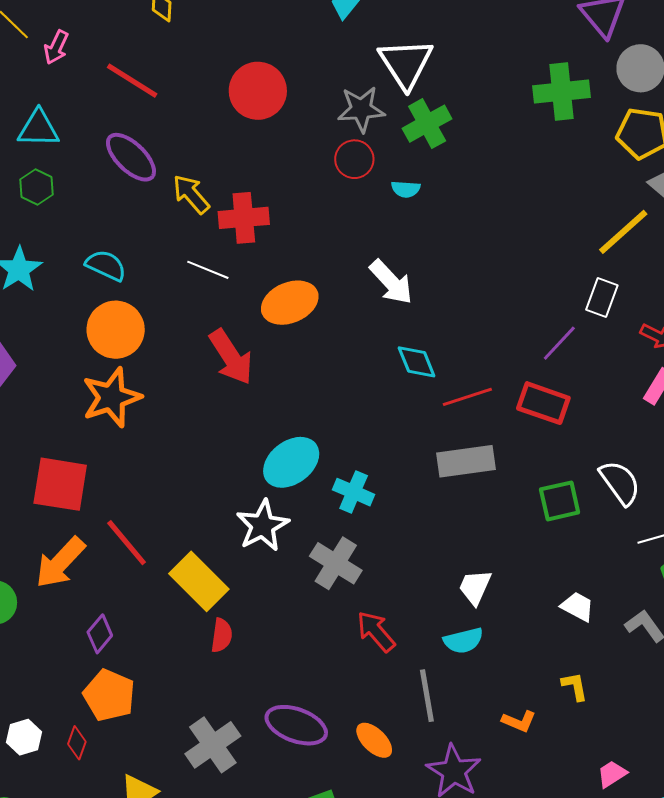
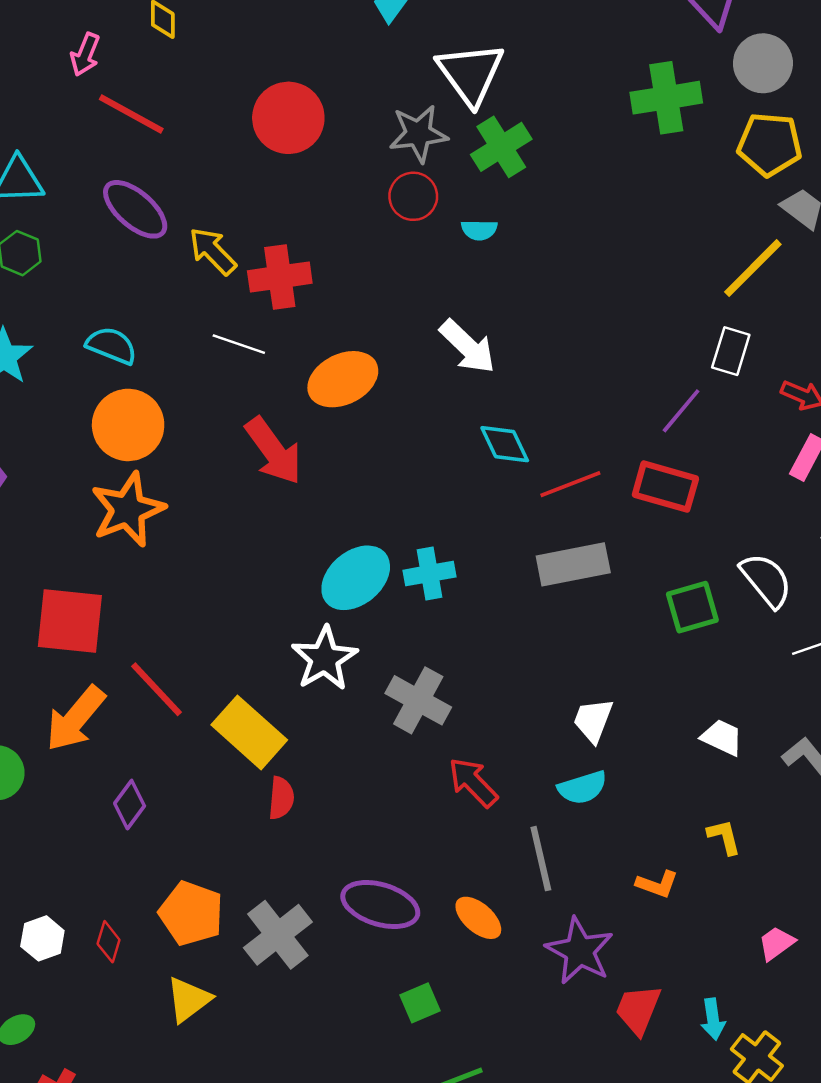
pink arrow: (56, 47) -> (85, 55), moved
cyan cross: (354, 492) -> (430, 574), moved, turned -30
orange pentagon: (109, 695) -> (191, 913), moved

